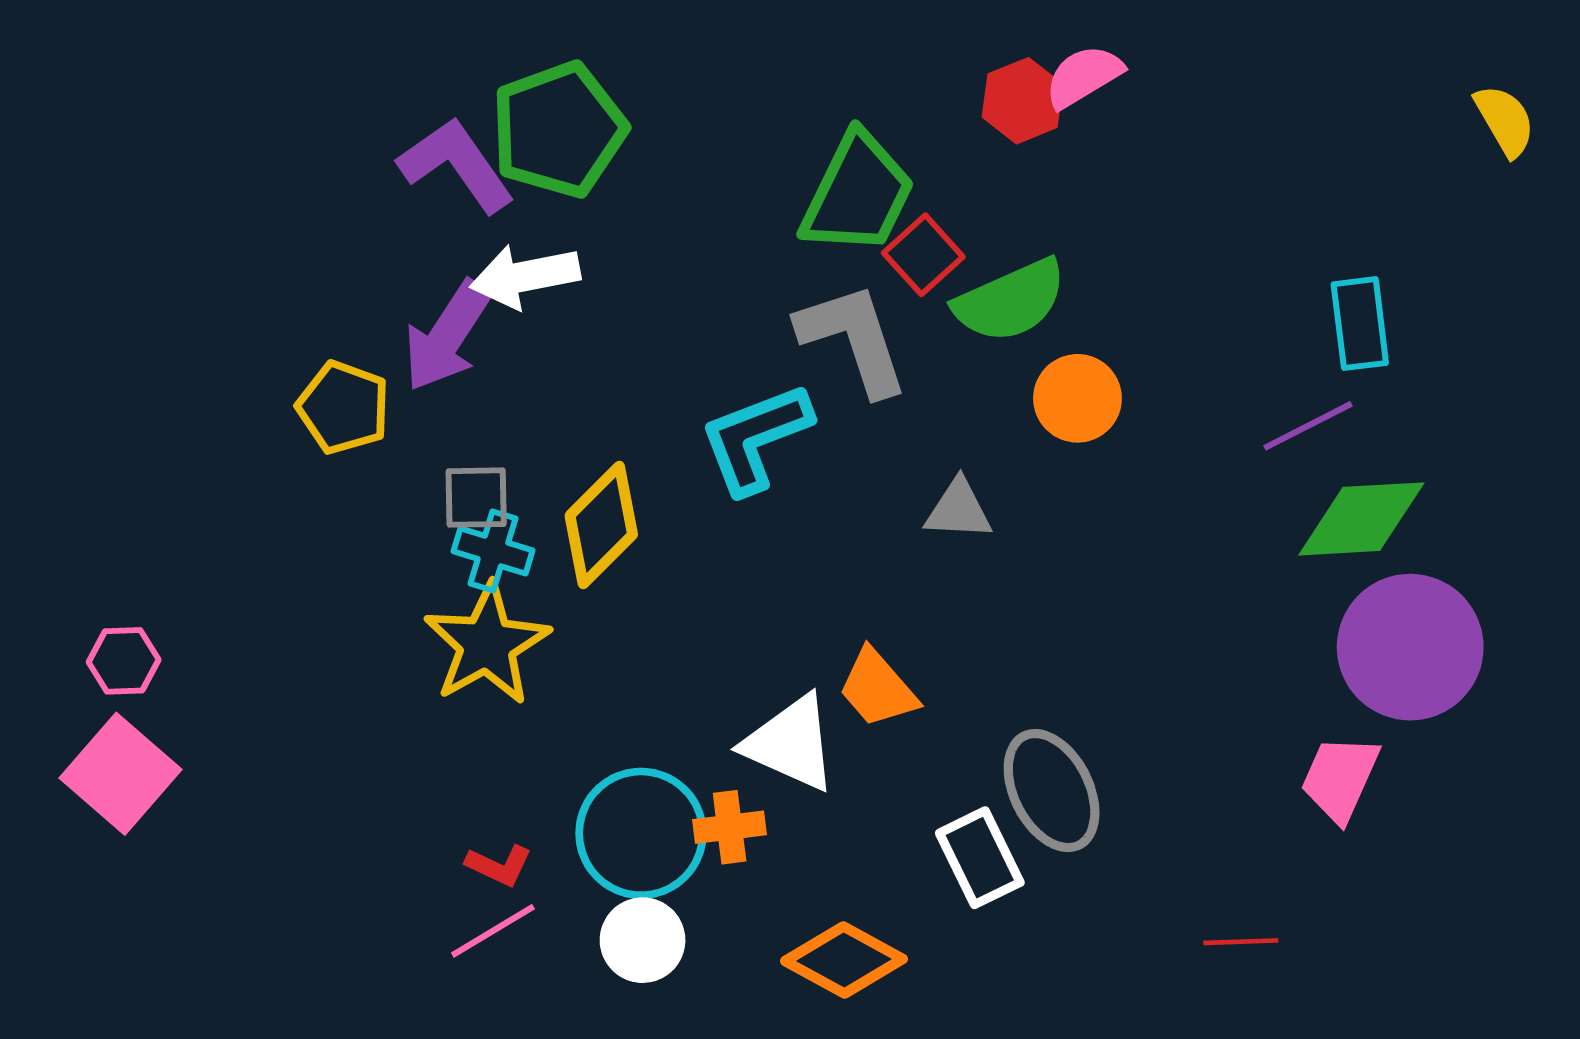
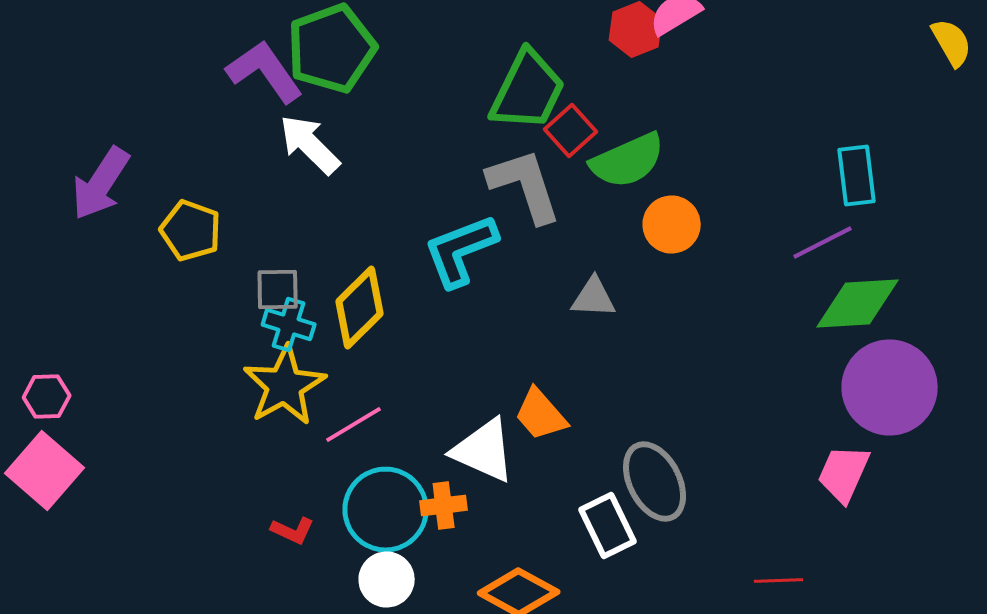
white arrow: (525, 276) -> (310, 144), turned 56
purple arrow: (447, 336) -> (101, 184), moved
pink line: (493, 931) -> (354, 424), moved

